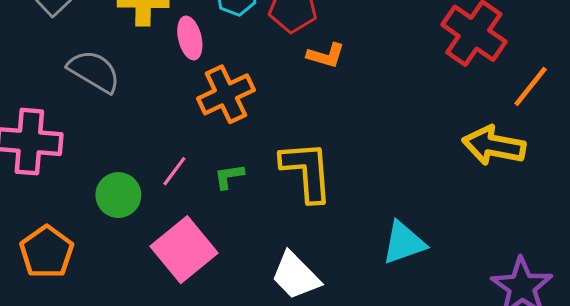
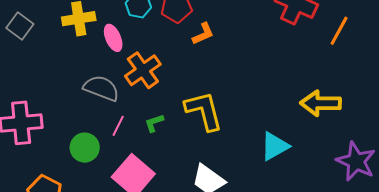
orange L-shape: (326, 55) -> (203, 34), turned -30
gray semicircle: (94, 71) -> (101, 88), moved
yellow arrow: (494, 146) -> (321, 103), moved

